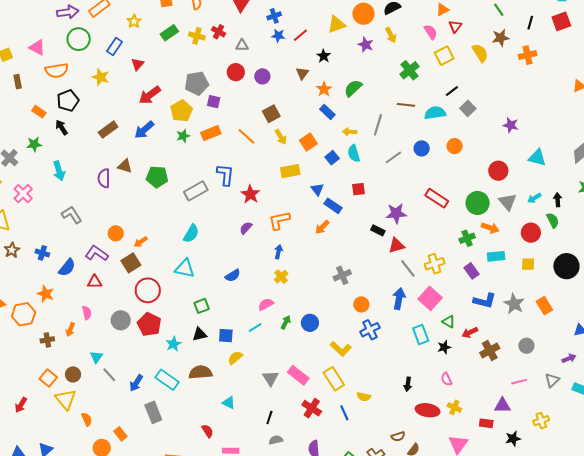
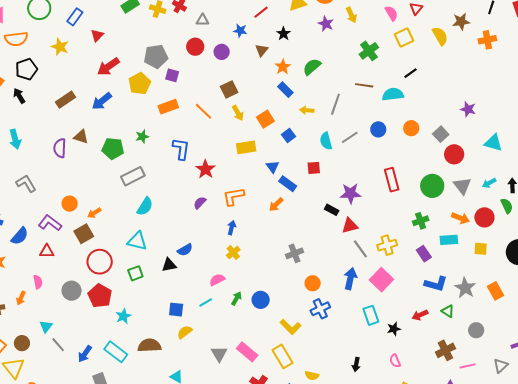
blue star: (278, 36) -> (240, 31), moved
gray square: (468, 108) -> (441, 134), moved
green star: (183, 136) -> (142, 136), moved
cyan semicircle: (354, 153) -> (326, 141), moved
gray rectangle: (196, 191) -> (133, 176), moved
red rectangle: (437, 198) -> (392, 180), turned 40
orange arrow: (490, 228) -> (460, 218), moved
green square: (202, 306) -> (135, 273), moved
green triangle: (449, 322) -> (448, 311), moved
black triangle: (200, 334) -> (169, 265), moved
brown cross: (490, 351) -> (445, 350), moved

